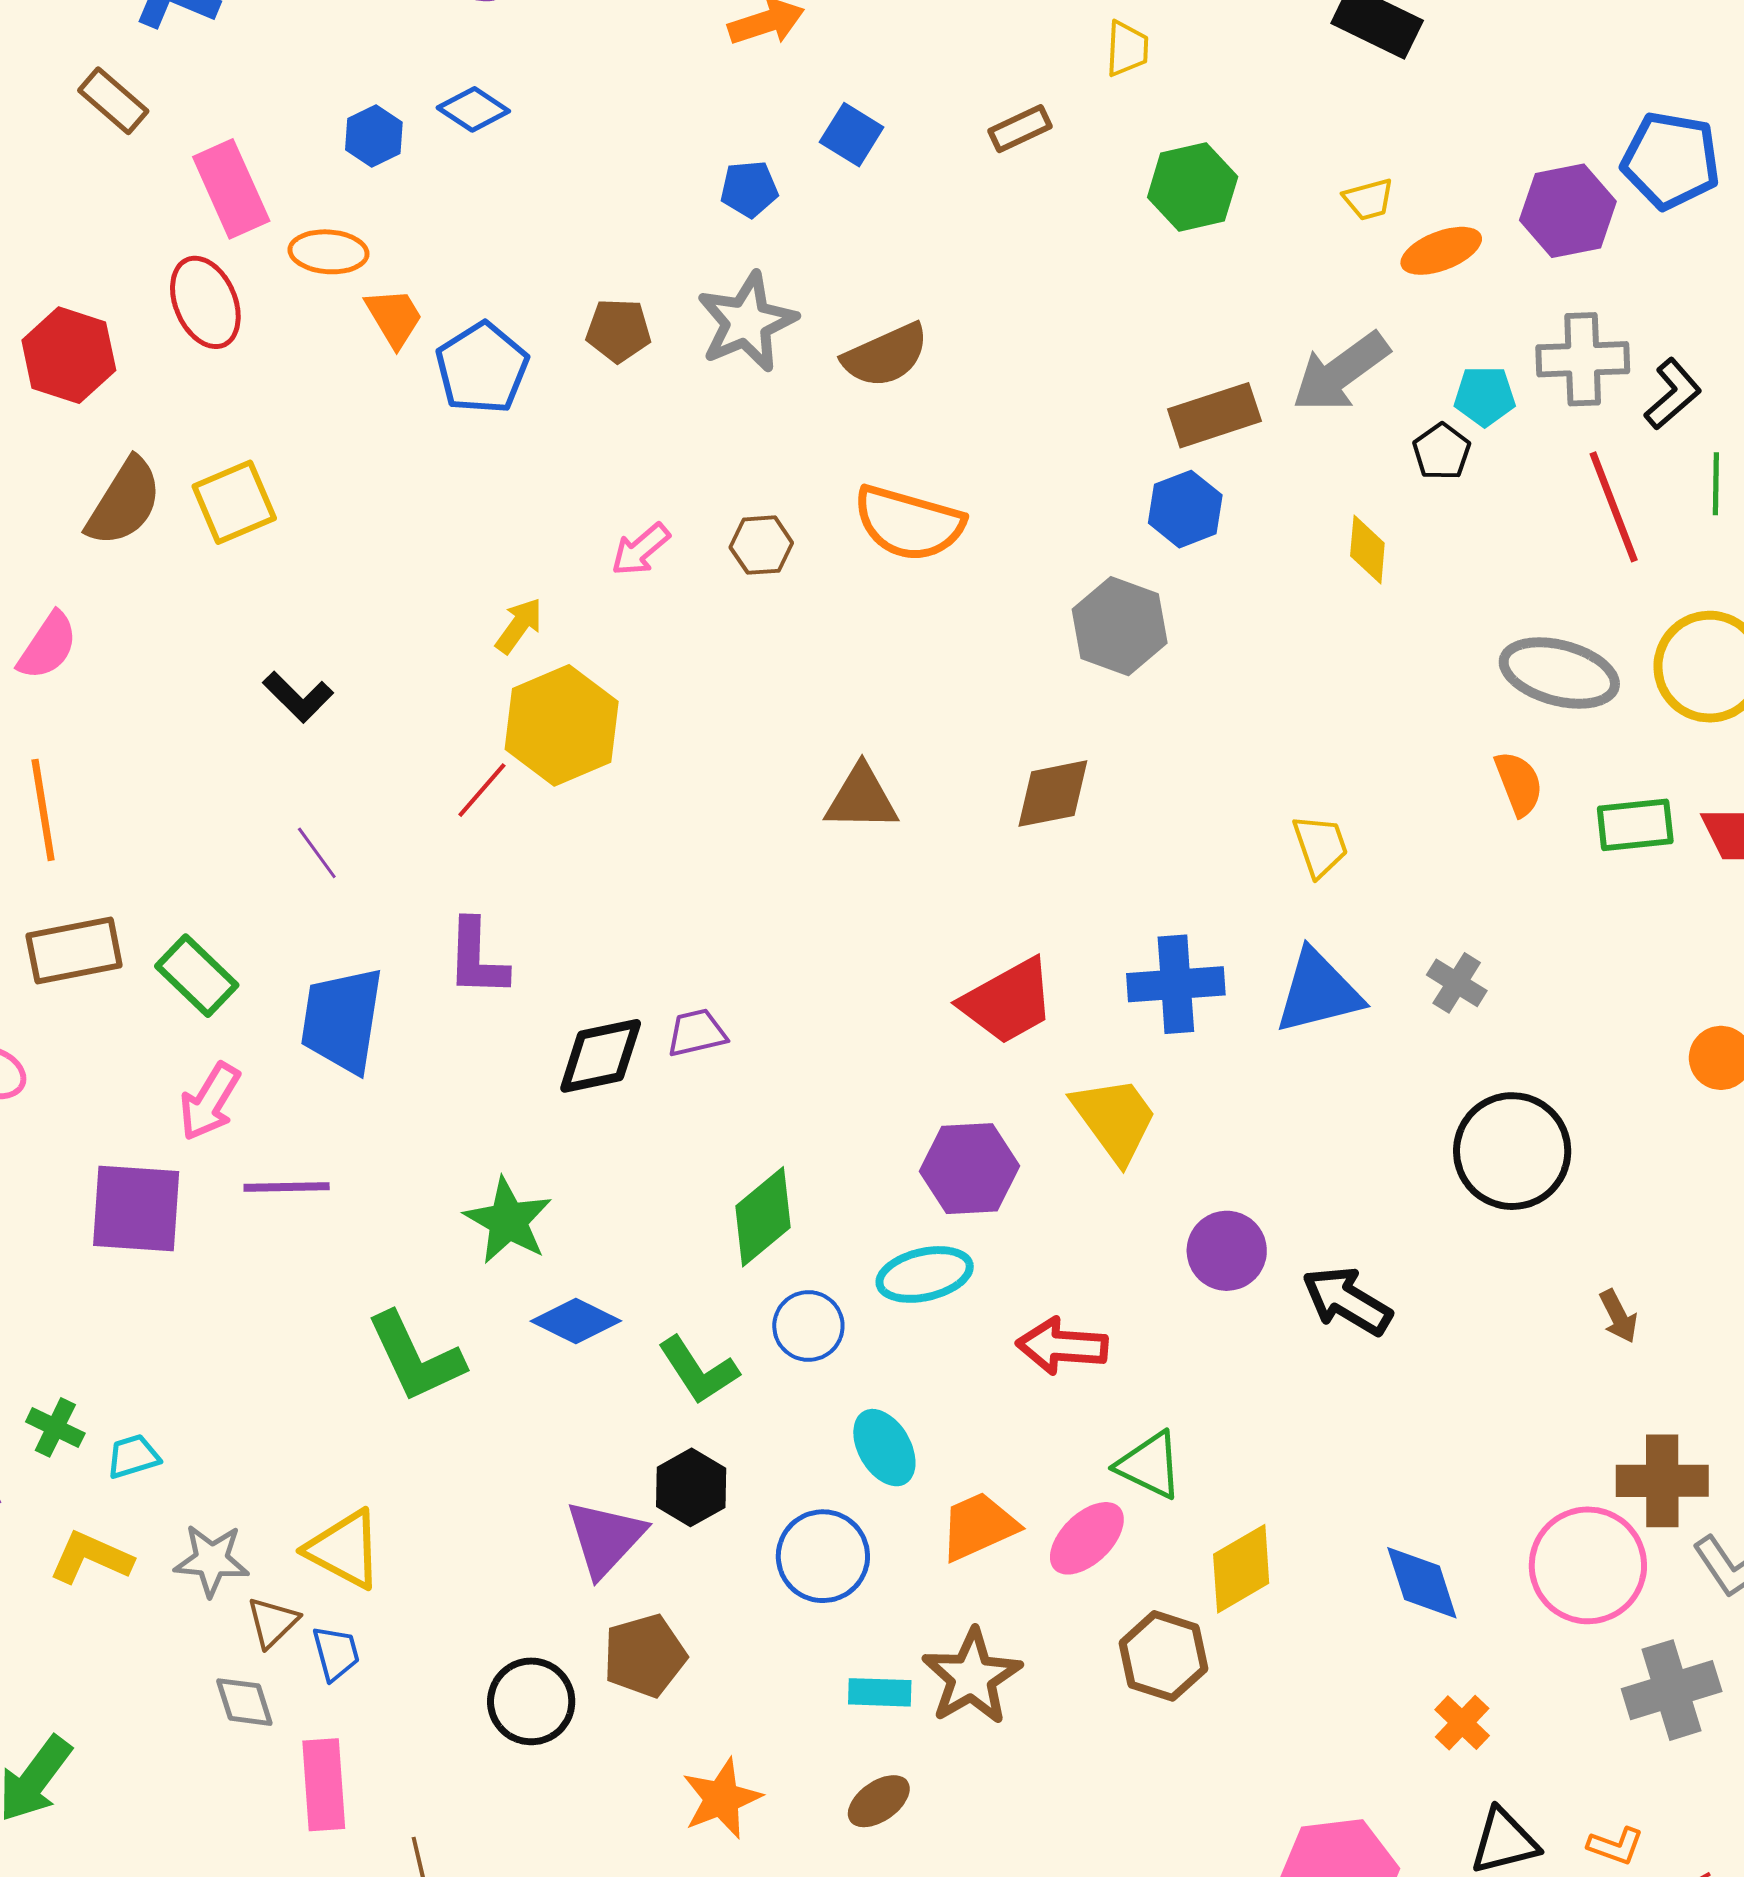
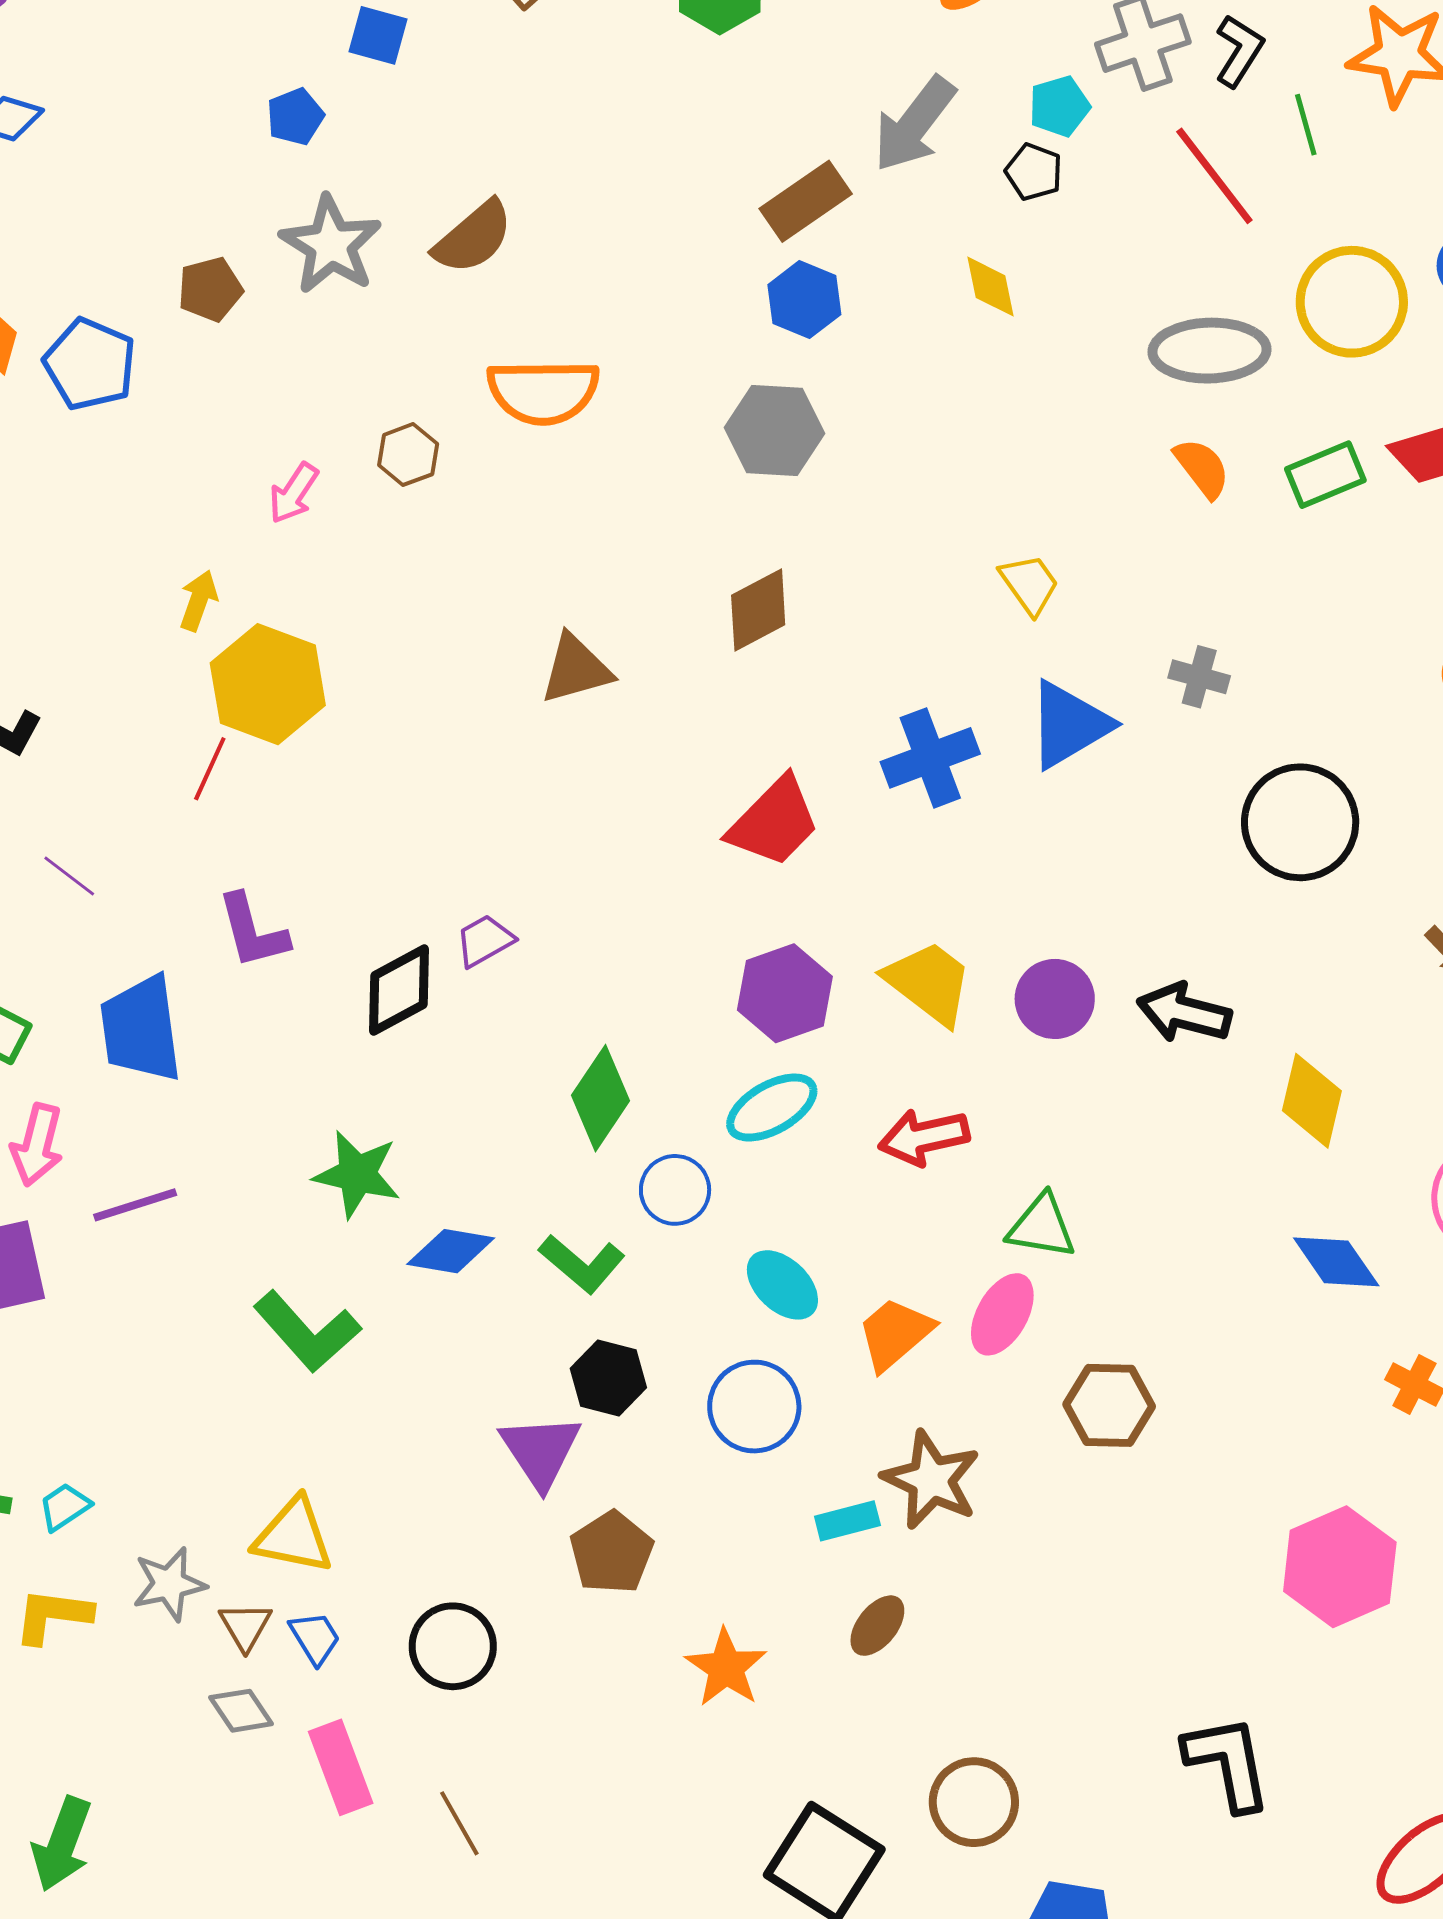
yellow trapezoid: (1115, 1119) -> (929, 983), moved
yellow diamond: (1241, 1569) -> (1312, 1101), moved, turned -30
black circle: (531, 1701) -> (453, 1646), moved

